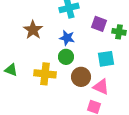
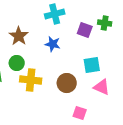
green cross: (119, 32) -> (105, 23), moved
green circle: (66, 57) -> (17, 63), moved
pink triangle: (101, 87) -> (102, 87), moved

